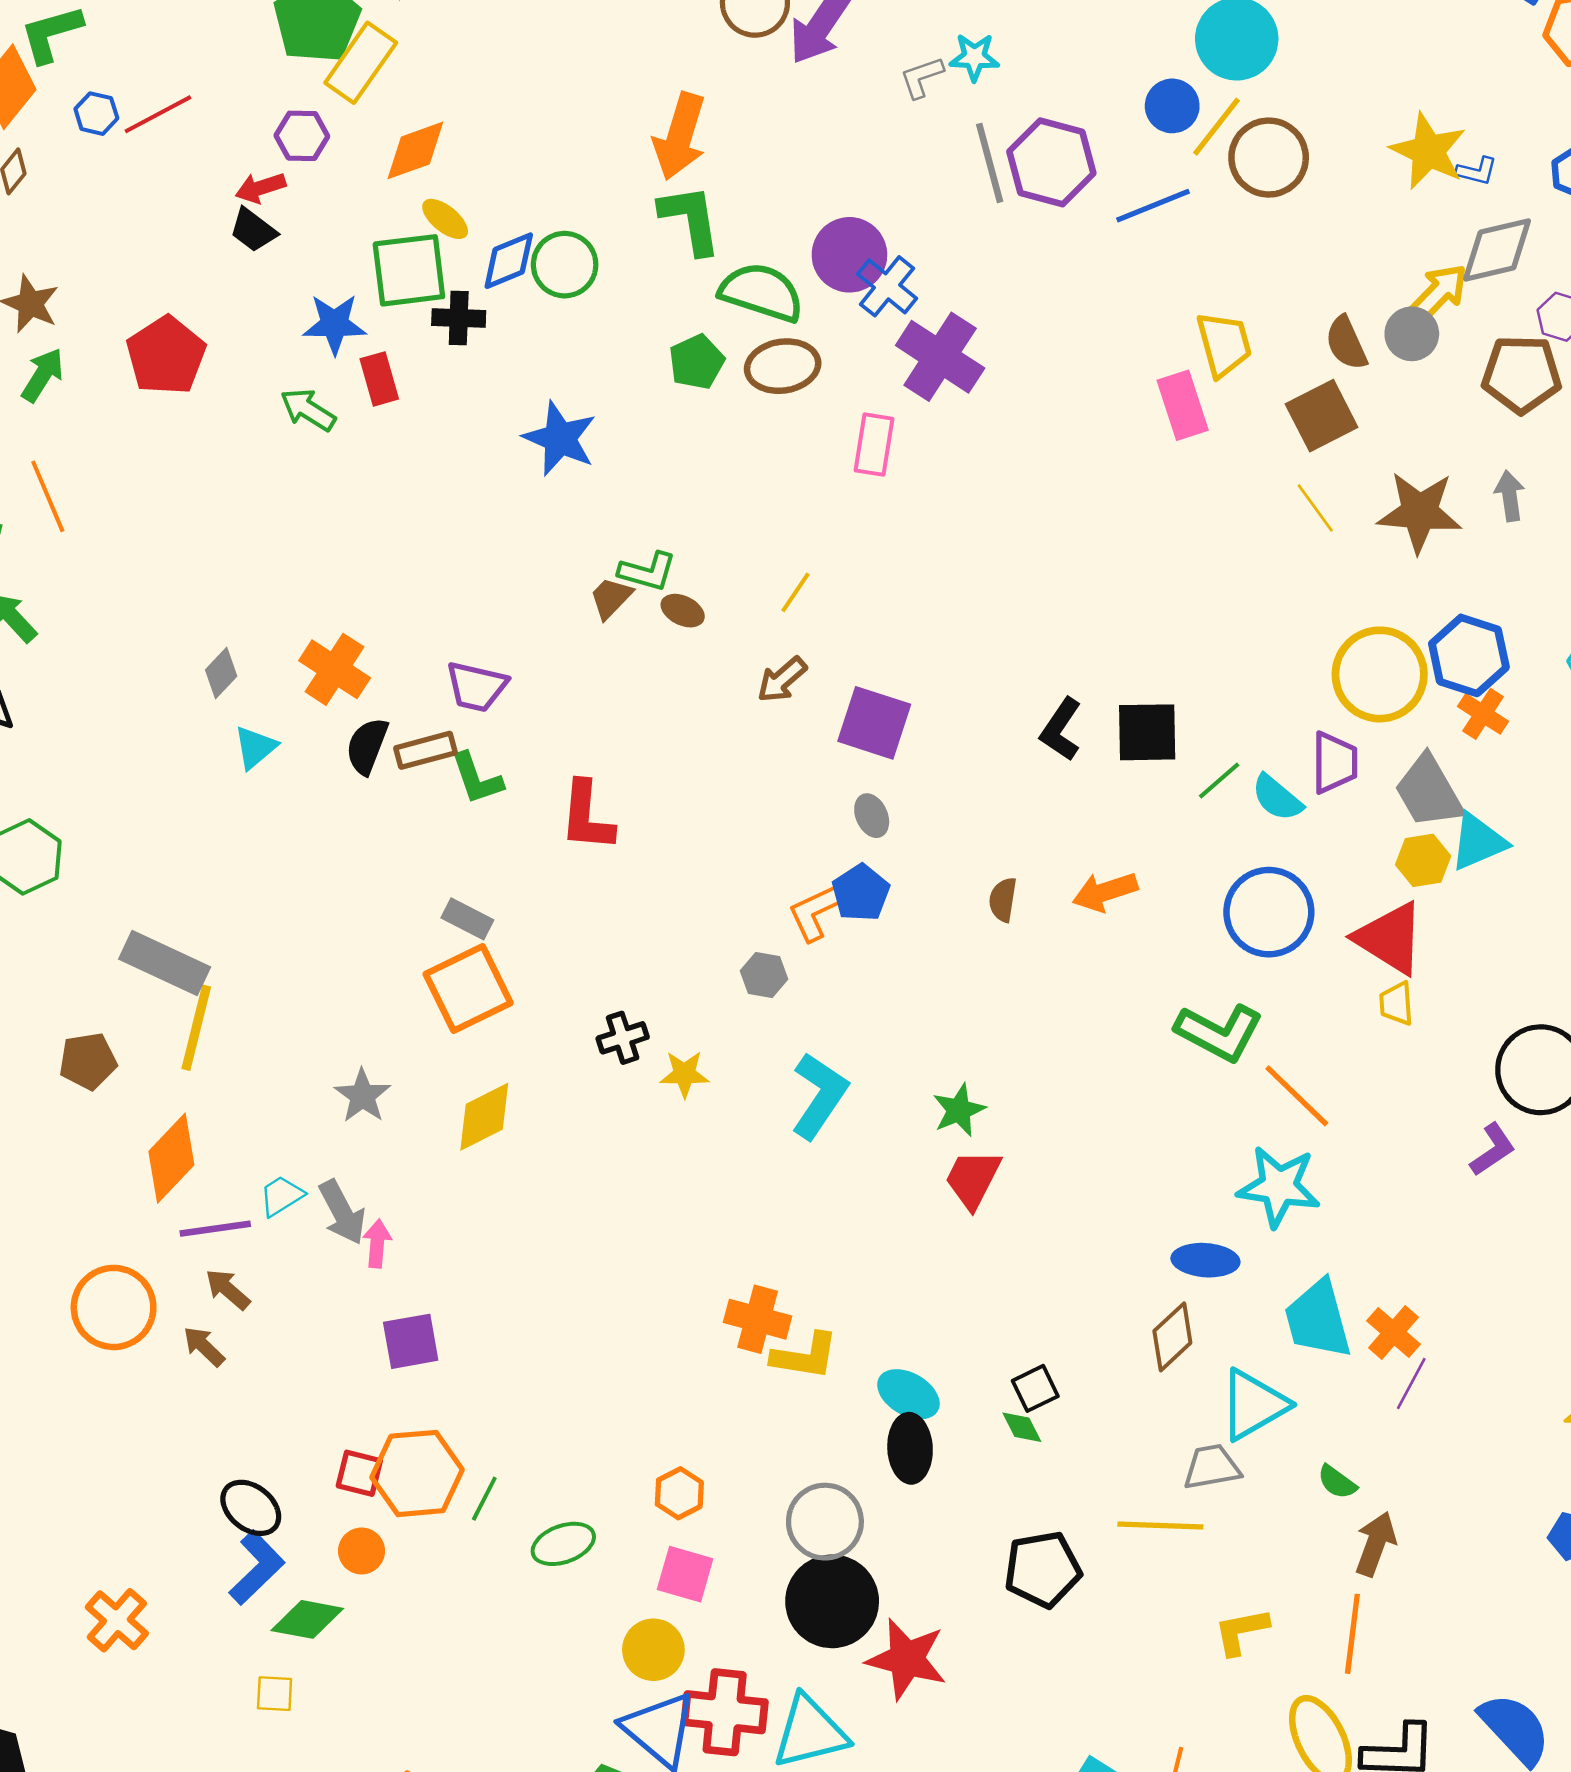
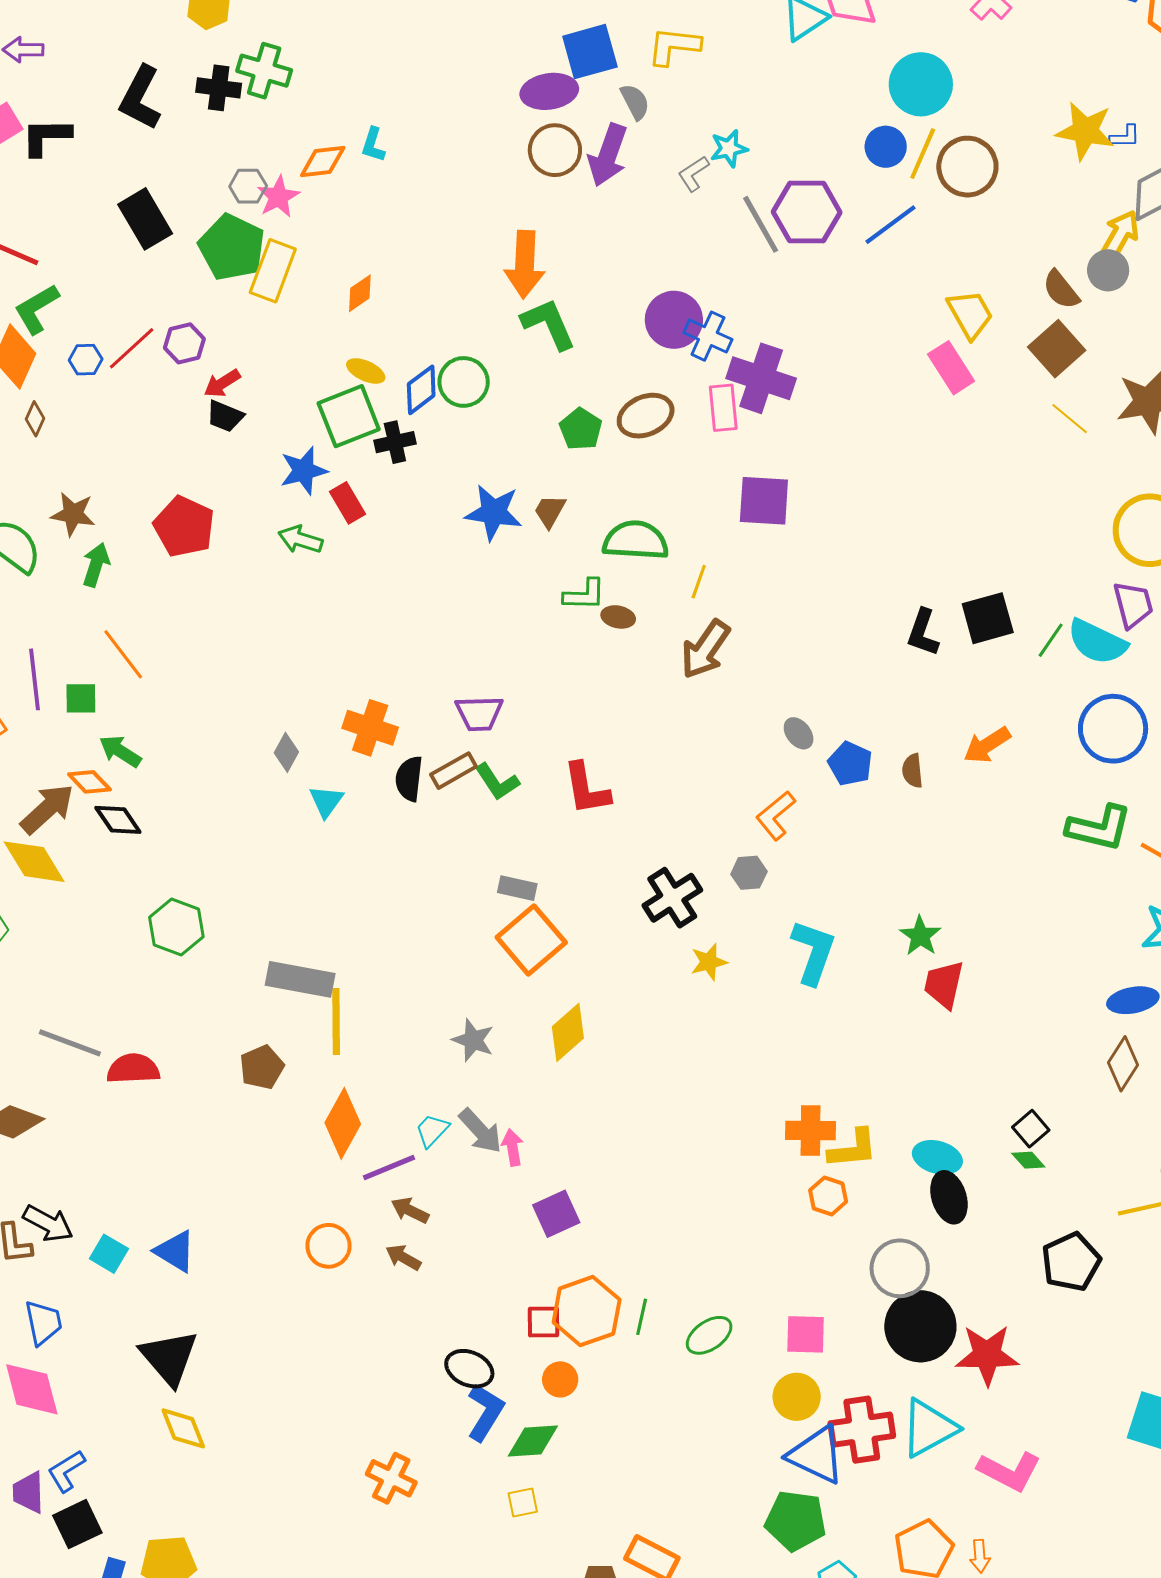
purple hexagon: (302, 136) -> (184, 343), moved
orange diamond: (415, 150) -> (360, 293), moved, size x0.7
green semicircle: (761, 292) -> (636, 541), moved
pink rectangle: (874, 445) -> (723, 408), moved
brown trapezoid: (611, 598) -> (550, 511), moved
brown arrow: (782, 680) -> (705, 649), size x1.5
purple square: (874, 723) -> (764, 501), moved
cyan semicircle: (1277, 798) -> (1097, 642), size x1.4
blue pentagon: (861, 893) -> (850, 764), moved
black cross: (623, 1038) -> (672, 898), moved, size x1.5
orange circle: (114, 1307) -> (329, 1246), size x0.7
orange hexagon: (679, 1493) -> (828, 1196), moved

